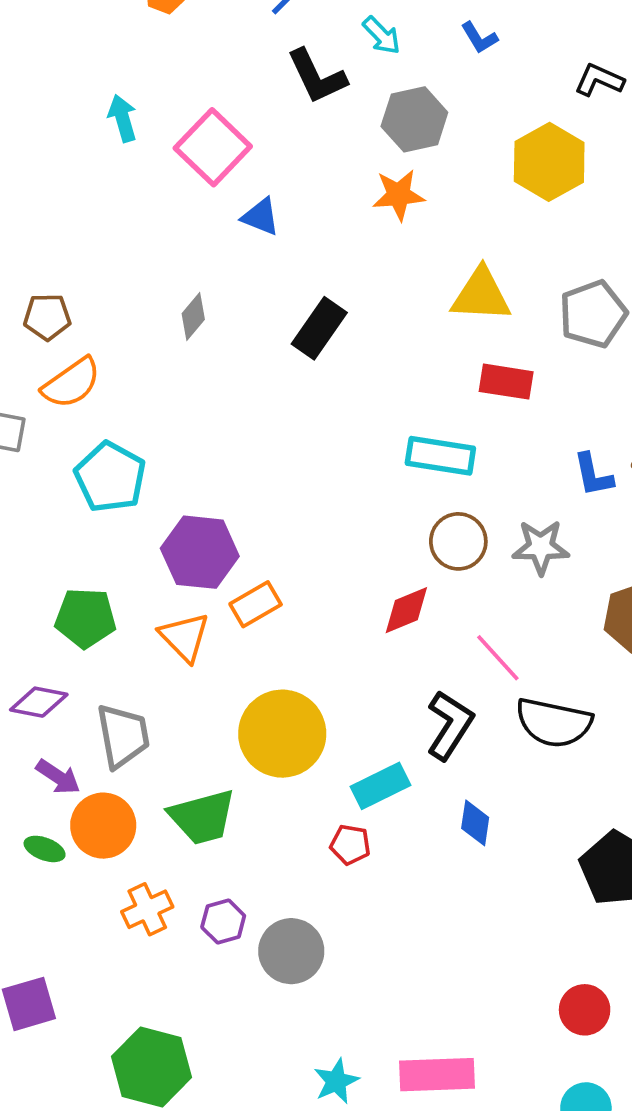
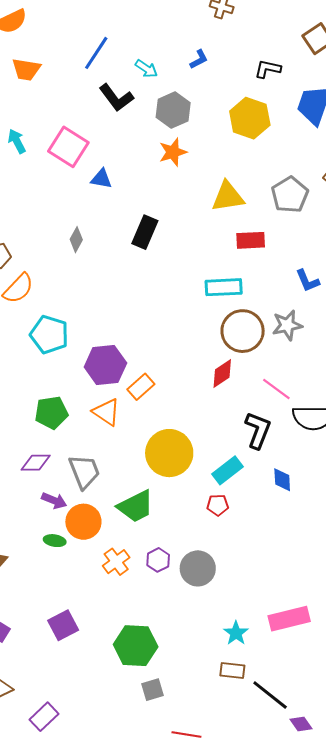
blue L-shape: (479, 38) -> (199, 59), turned -75
brown circle: (458, 541) -> (243, 331), size x1.4

